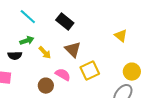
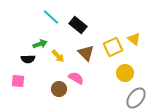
cyan line: (28, 17) -> (51, 17), moved
yellow square: (90, 71) -> (113, 47), moved
yellow circle: (132, 72) -> (125, 73), moved

